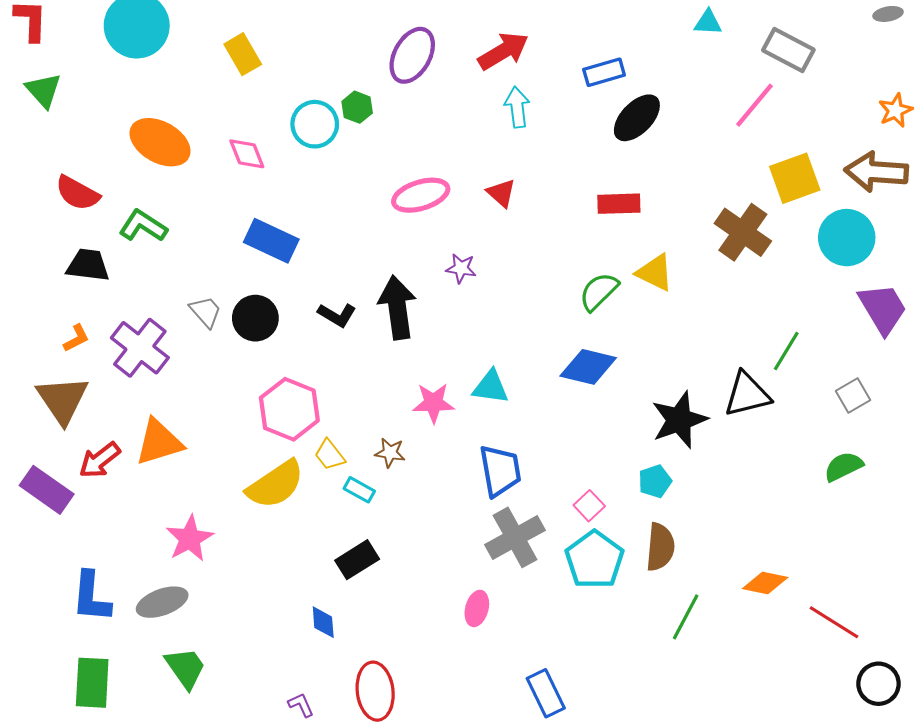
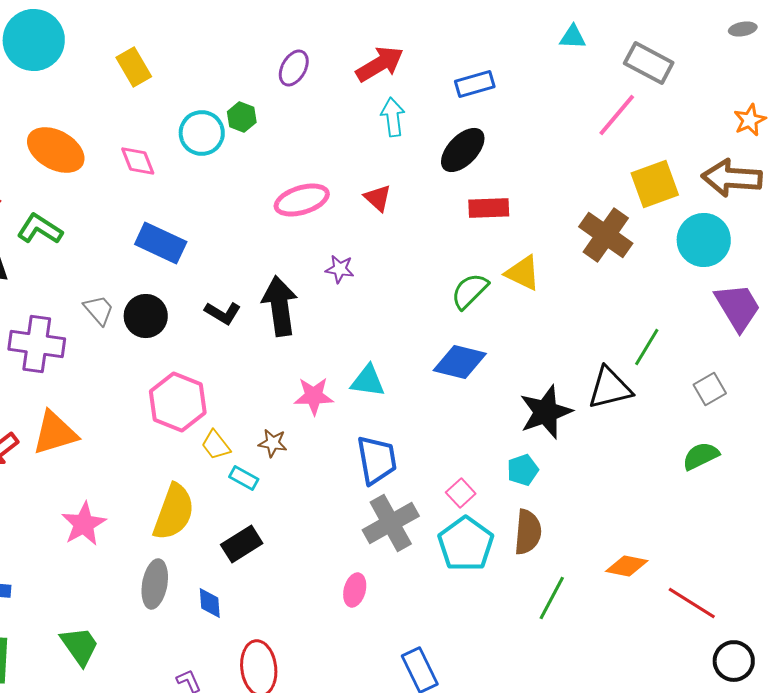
purple ellipse: (412, 55) -> (294, 68), size x0.7
black ellipse: (637, 118) -> (463, 150), moved
purple cross: (140, 348) -> (37, 344), turned -30
yellow semicircle: (276, 484) -> (174, 512), moved, turned -36
gray ellipse: (162, 602) -> (155, 584), moved, turned -60

